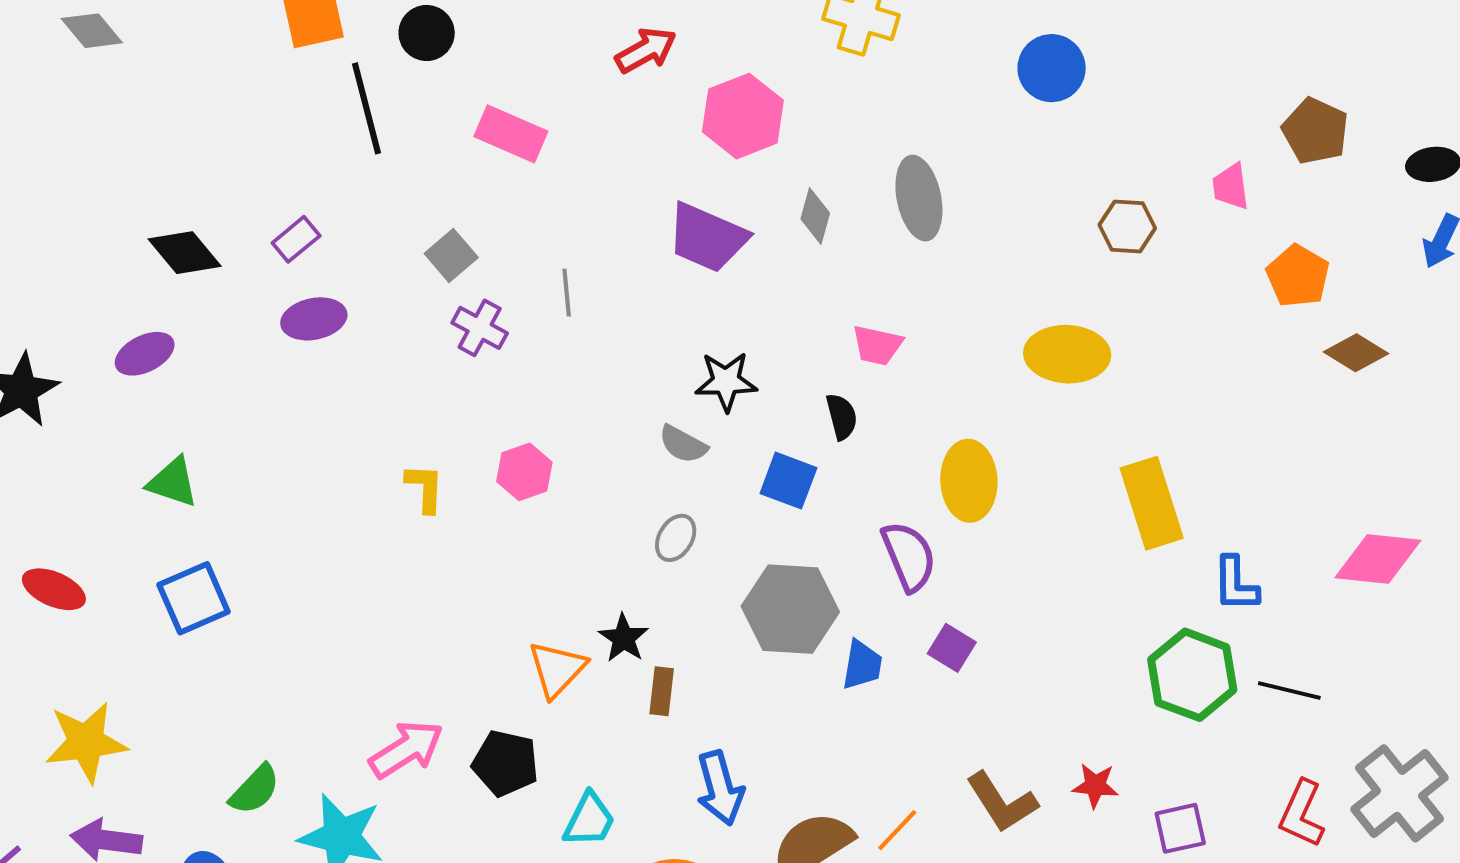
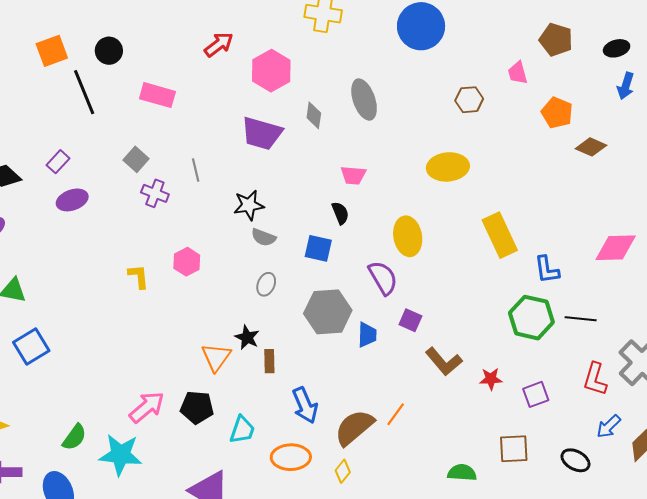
blue circle: (1052, 68) -> (421, 26), size x1.4
black star: (726, 381) -> (249, 205), moved
brown L-shape: (1002, 802) -> (444, 361), moved

